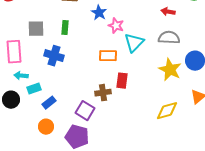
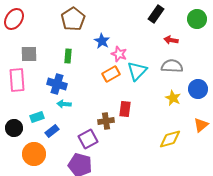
gray square: (36, 29) -> (29, 54), moved
orange rectangle: (108, 56) -> (111, 74), moved, turned -30
yellow star: (170, 70) -> (173, 98), size x0.7
cyan arrow: (21, 76) -> (64, 104), moved
purple square: (85, 111) -> (88, 139), turned 30
orange circle: (46, 127) -> (34, 154), moved, size x1.5

